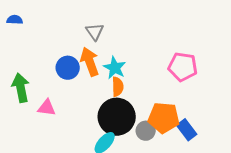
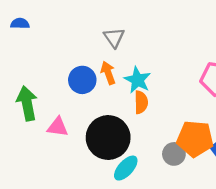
orange arrow: (90, 62) -> (108, 73), size x0.7
black circle: (117, 117) -> (108, 138), moved

